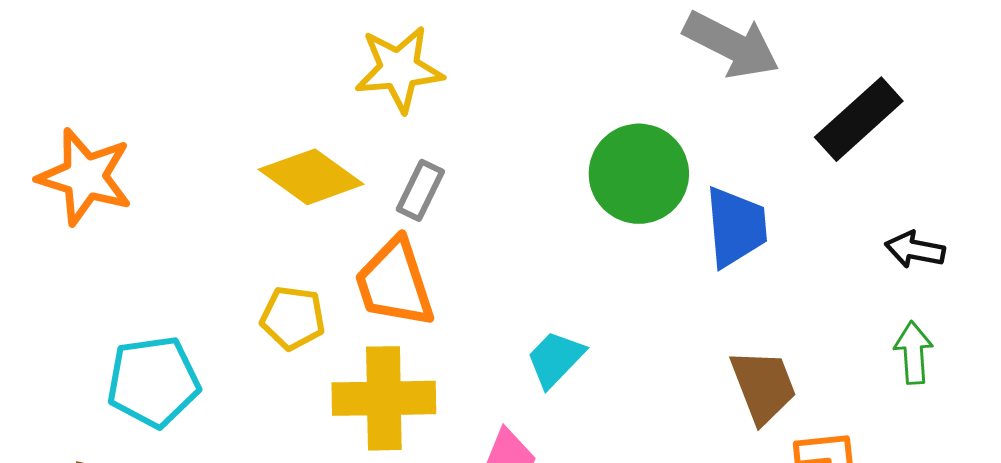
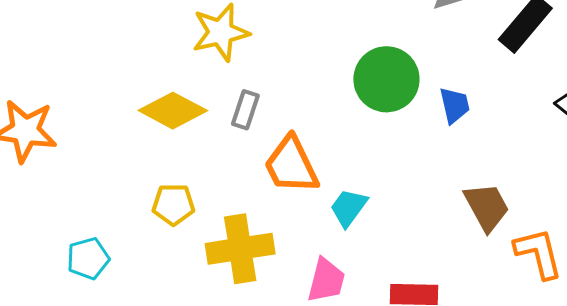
blue trapezoid: (736, 227) -> (455, 105), size x0.7
orange trapezoid: (395, 283) -> (291, 165), moved
cyan pentagon: (153, 382) -> (88, 258), size x0.7

